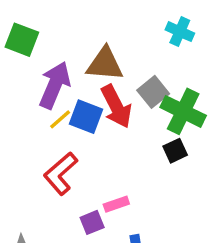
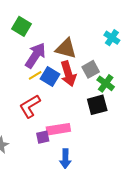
green cross: (183, 111) -> (106, 83), size x0.7
black square: (175, 151) -> (97, 105), size x1.5
pink rectangle: (116, 204) -> (58, 129), size x1.6

